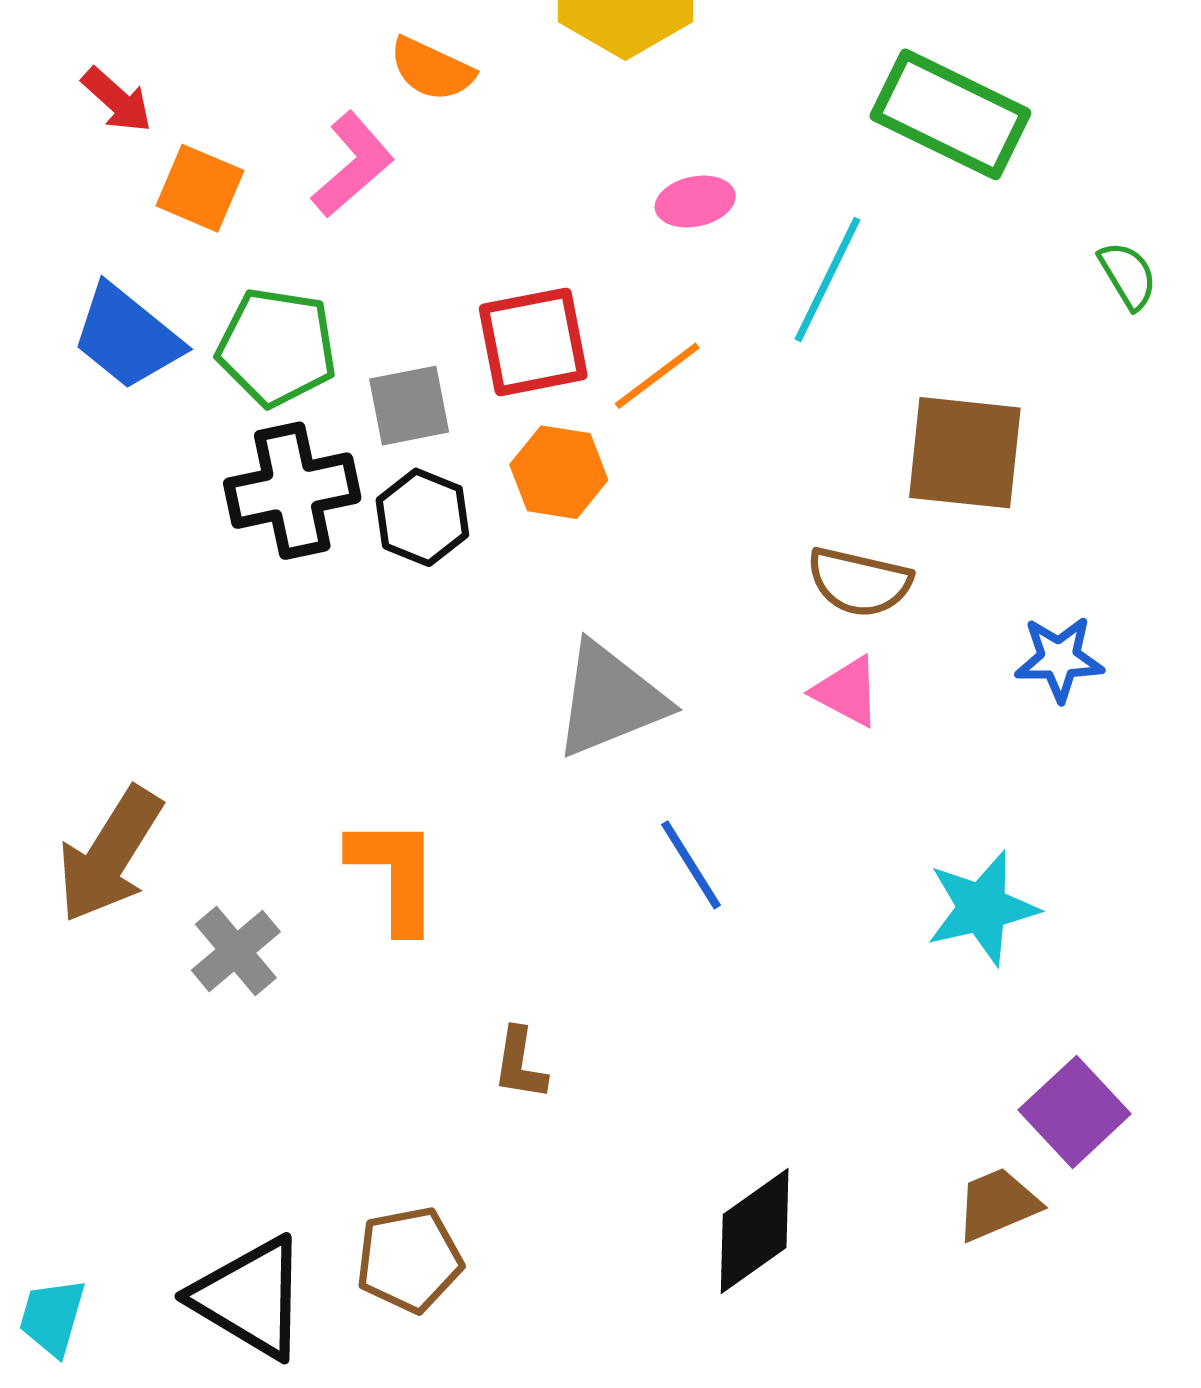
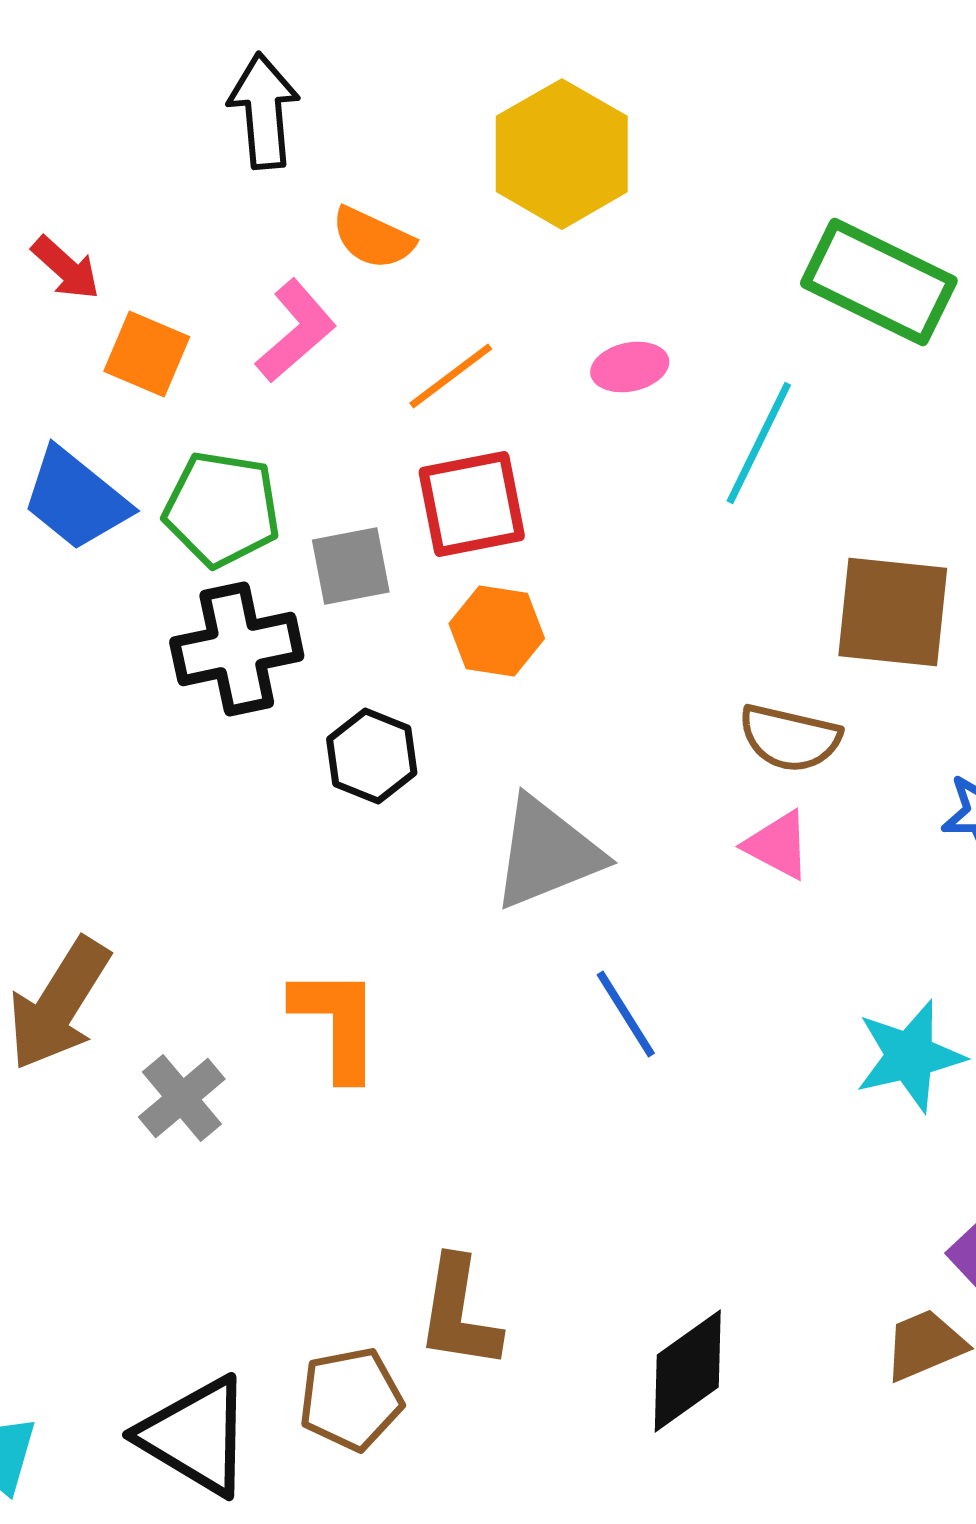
orange line: (657, 376) -> (451, 376), moved
black hexagon: (422, 517) -> (372, 756), moved
brown L-shape: (520, 1064) -> (459, 1313), moved, size x1.6

